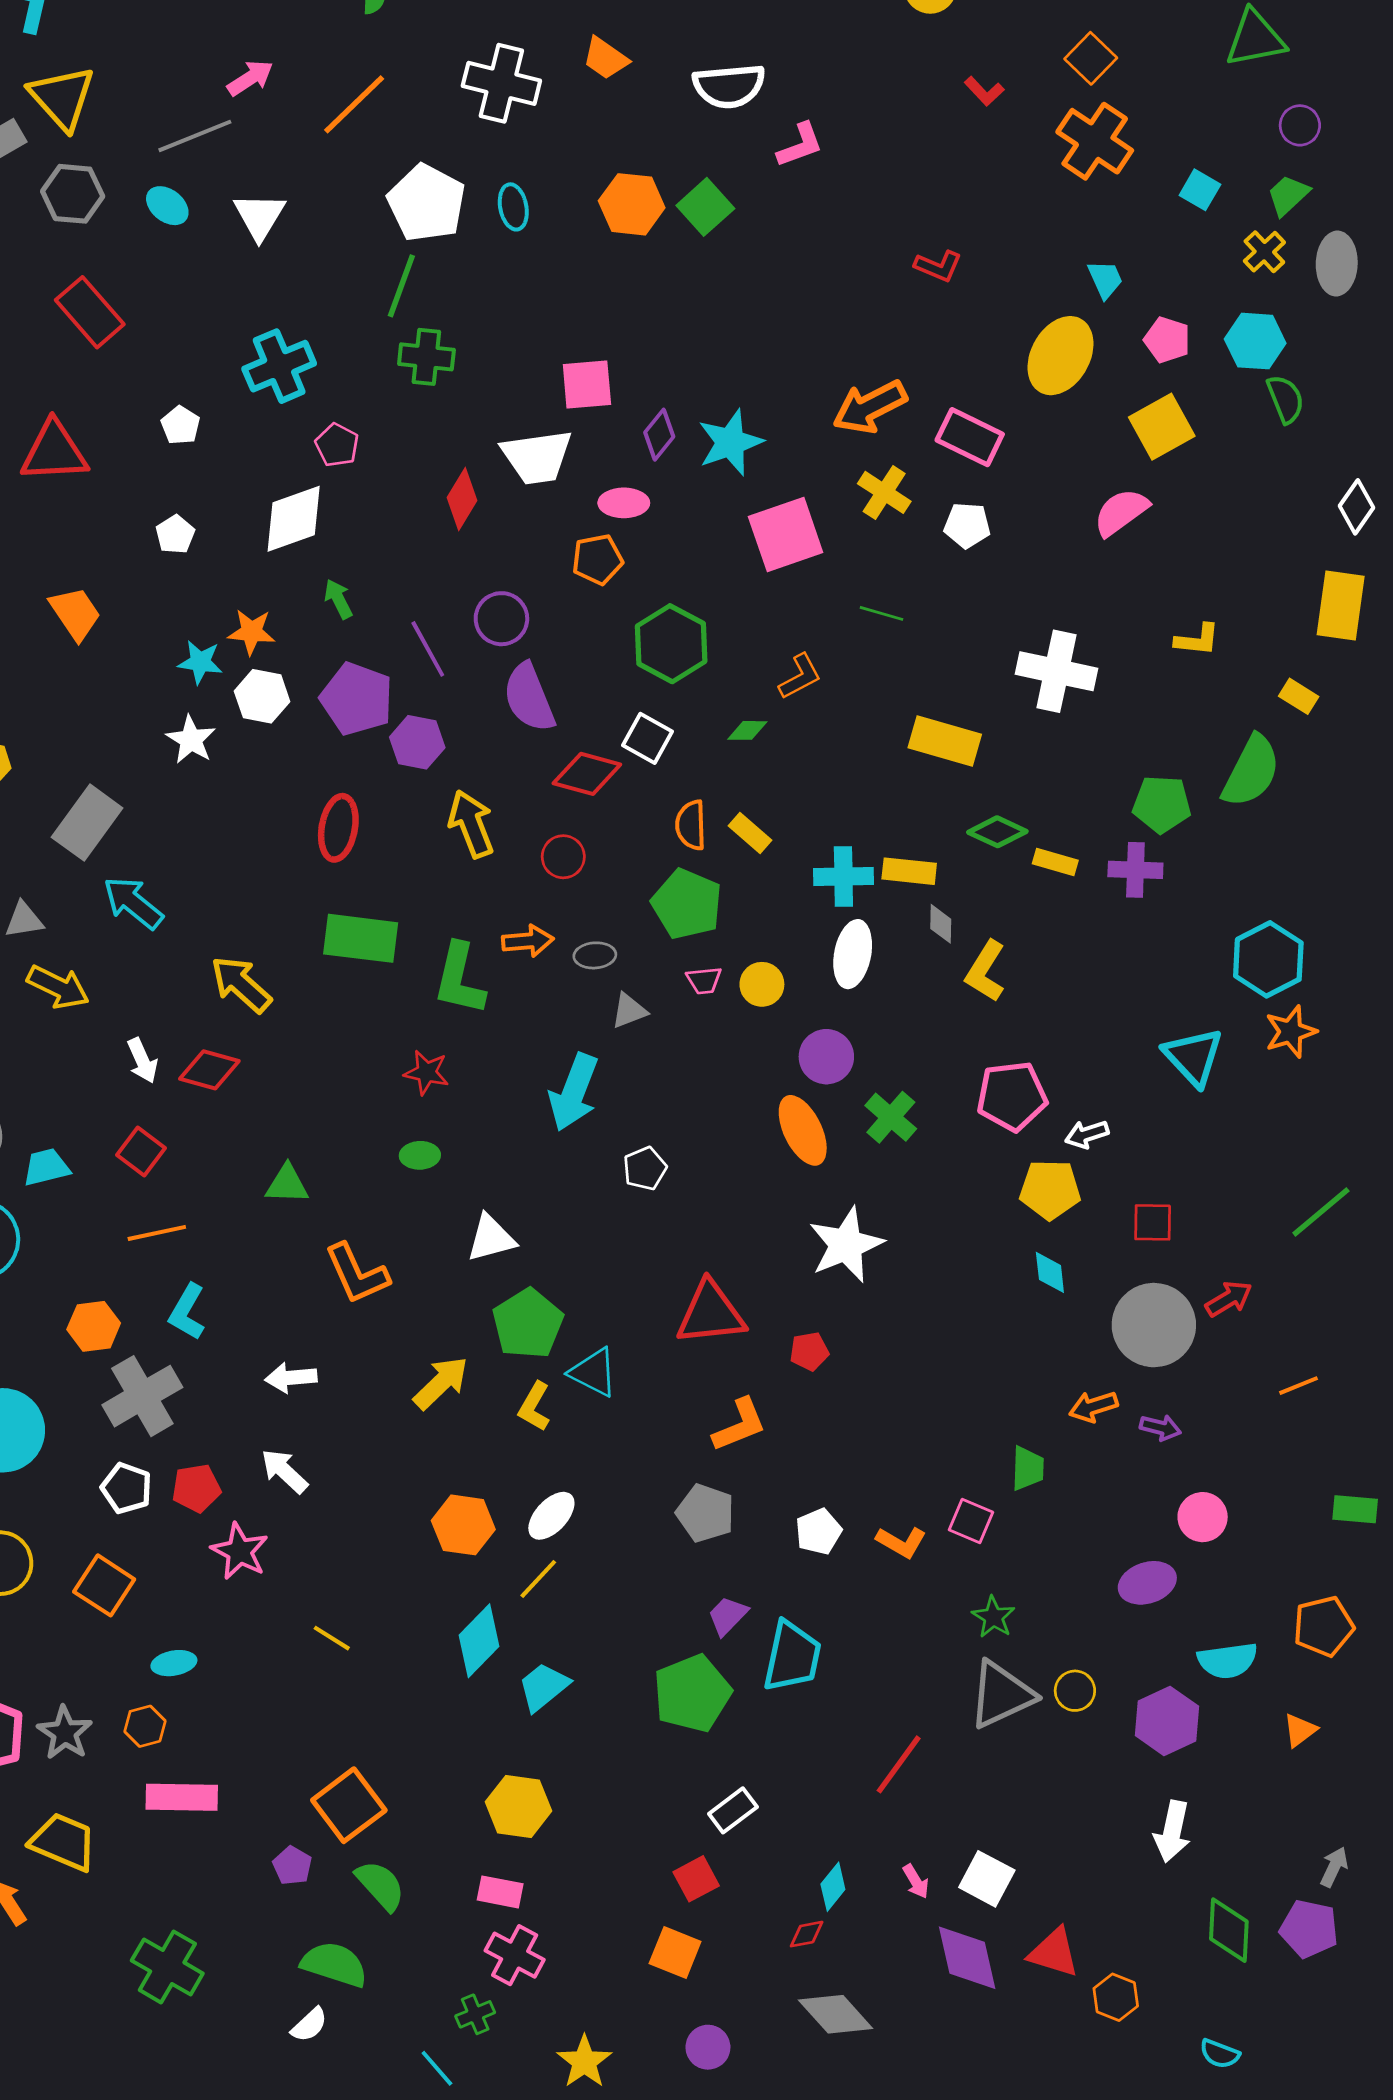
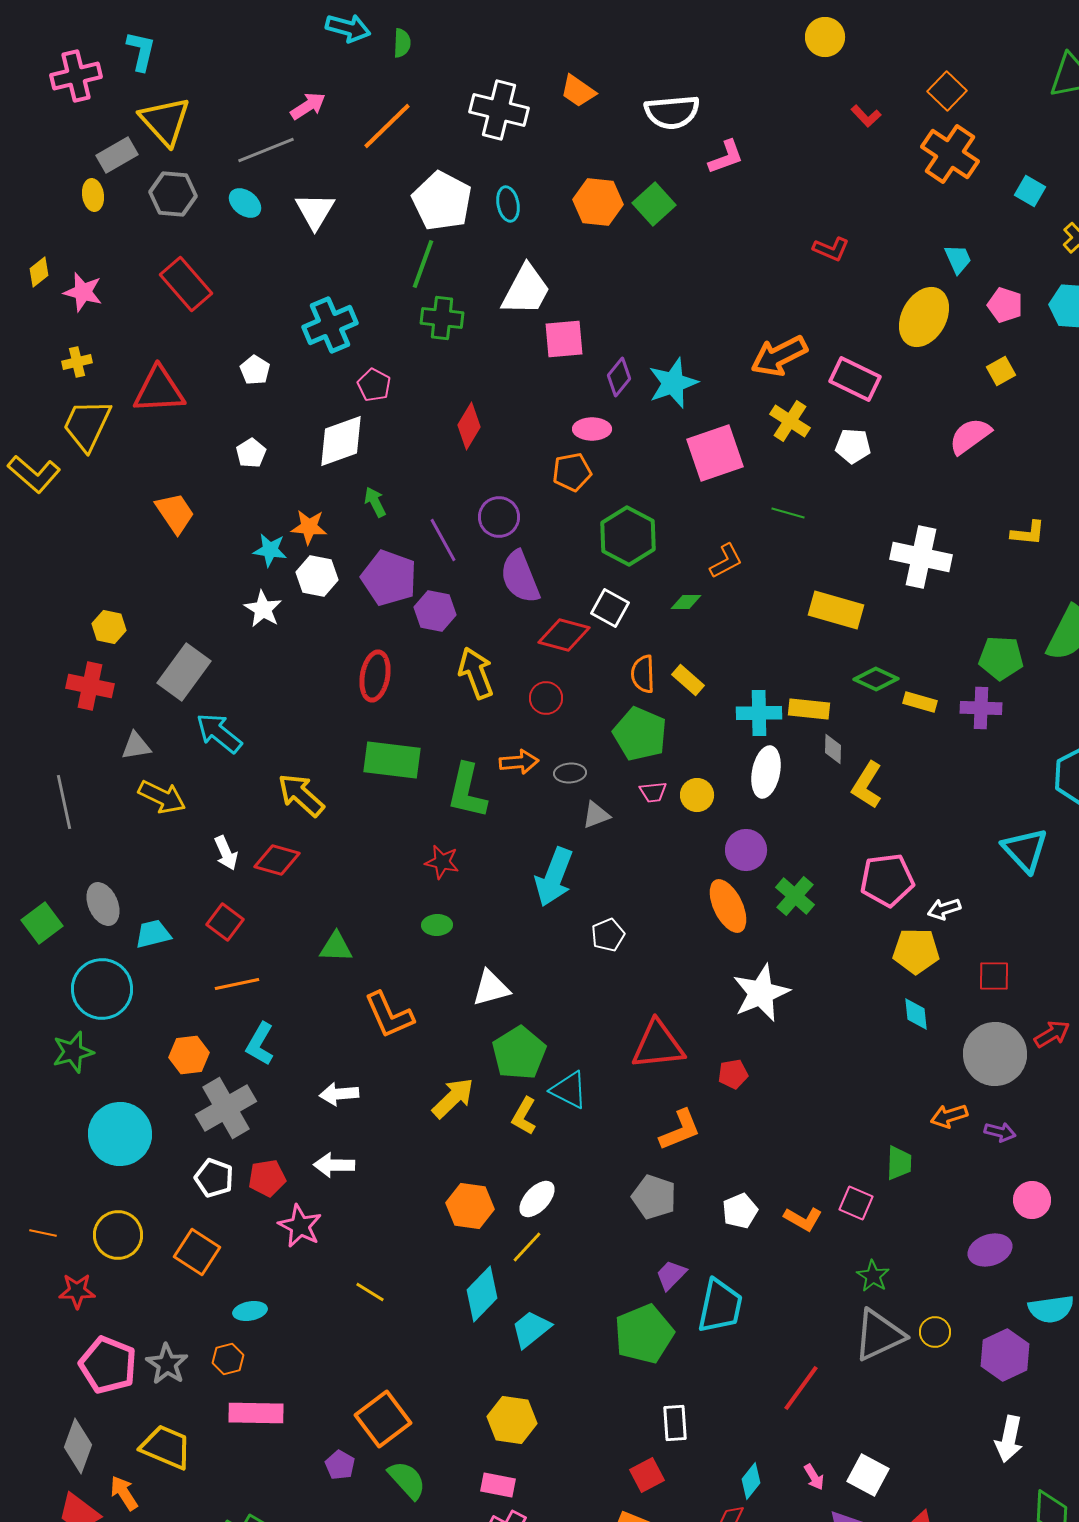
yellow square: (1162, 427) -> (1001, 371), size x0.6
white trapezoid: (537, 457) -> (526, 290), moved, turned -54
white arrow: (284, 1471) -> (334, 1165), turned -42
white rectangle: (733, 1810) -> (675, 1423), turned -57

